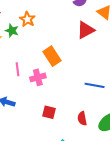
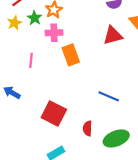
pink cross: (38, 77) -> (54, 33), moved
red square: (49, 112) -> (54, 114), size x1.6

